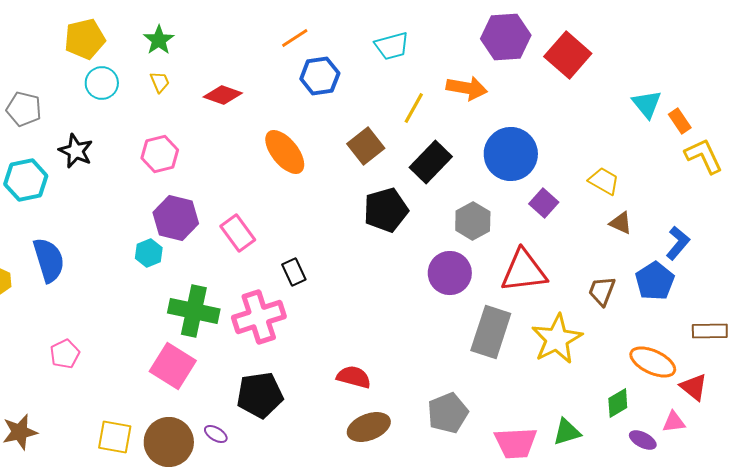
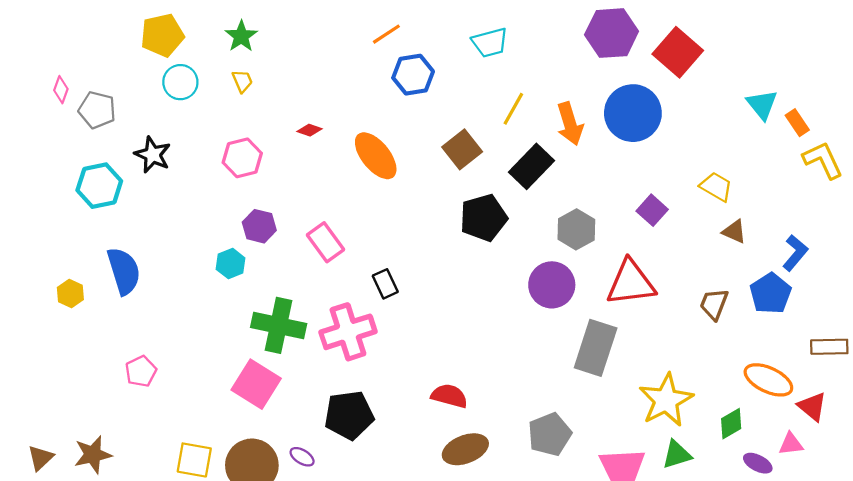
orange arrow: (467, 88) -> (570, 124), moved, turned 63
red diamond: (223, 95) -> (310, 130), moved, size x0.6
blue circle: (511, 154) -> (633, 113), moved
purple hexagon: (176, 218) -> (259, 226), size x0.7
yellow star: (557, 339) -> (666, 400), moved

